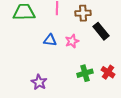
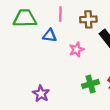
blue triangle: (50, 40) -> (50, 36), moved

